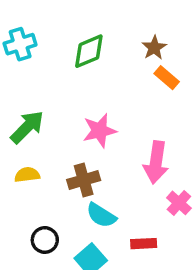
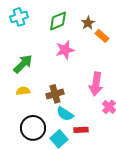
brown star: (154, 48) -> (88, 23), moved
pink star: (100, 131) -> (65, 50), moved
black circle: (45, 240) -> (33, 128), size x1.6
red rectangle: (144, 244) -> (81, 130), moved

